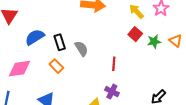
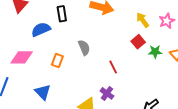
black rectangle: (60, 42) -> (62, 14), moved
red line: (114, 64) -> (113, 67), turned -40
orange rectangle: (56, 66) -> (57, 61), turned 56

